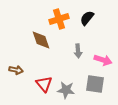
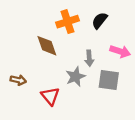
pink arrow: (103, 60) -> (120, 51), moved
gray square: (95, 84) -> (109, 80), moved
gray star: (66, 90) -> (76, 77), moved, turned -30

